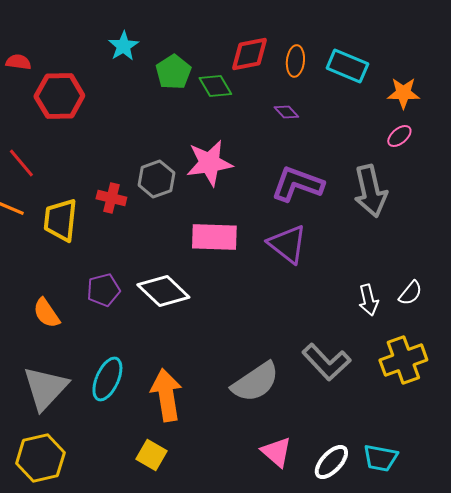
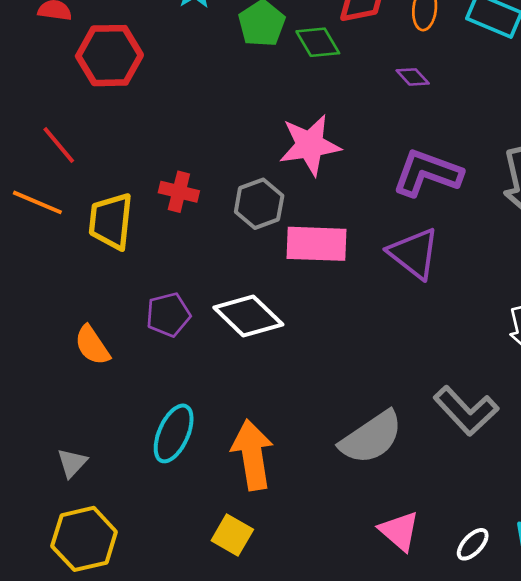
gray hexagon: (156, 179) -> (259, 204), moved
gray triangle: (45, 388) -> (72, 463), moved, size x0.5
white ellipse: (331, 462) -> (473, 544), size x0.7

